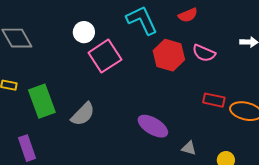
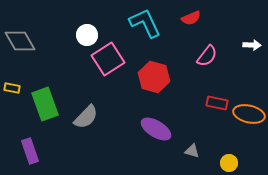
pink semicircle: (204, 53) -> (207, 56), turned -75
red hexagon: (169, 55) -> (154, 77), moved

